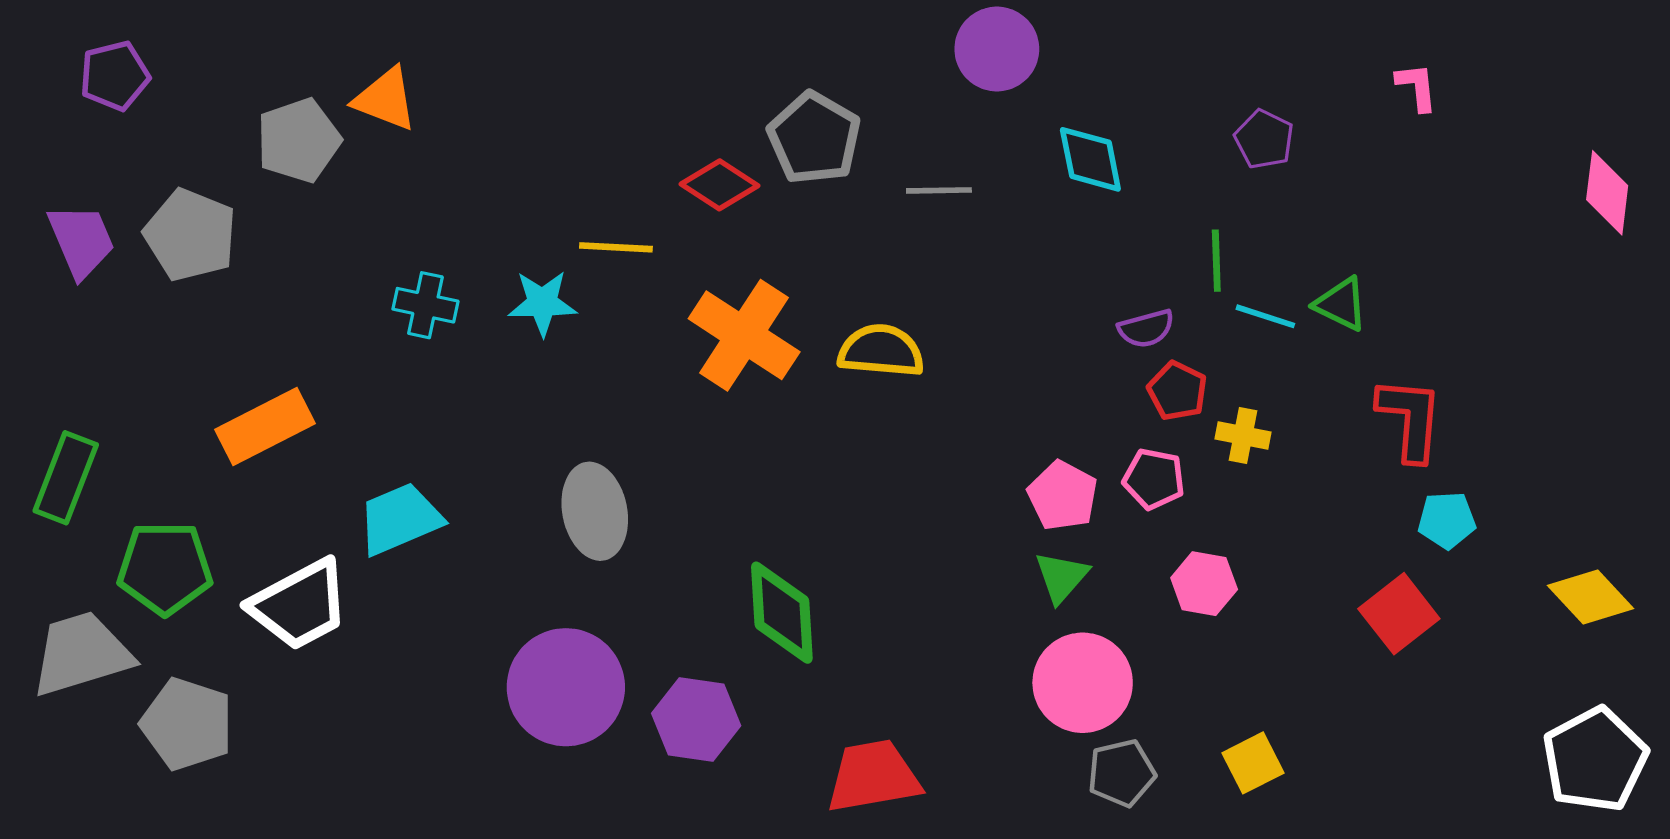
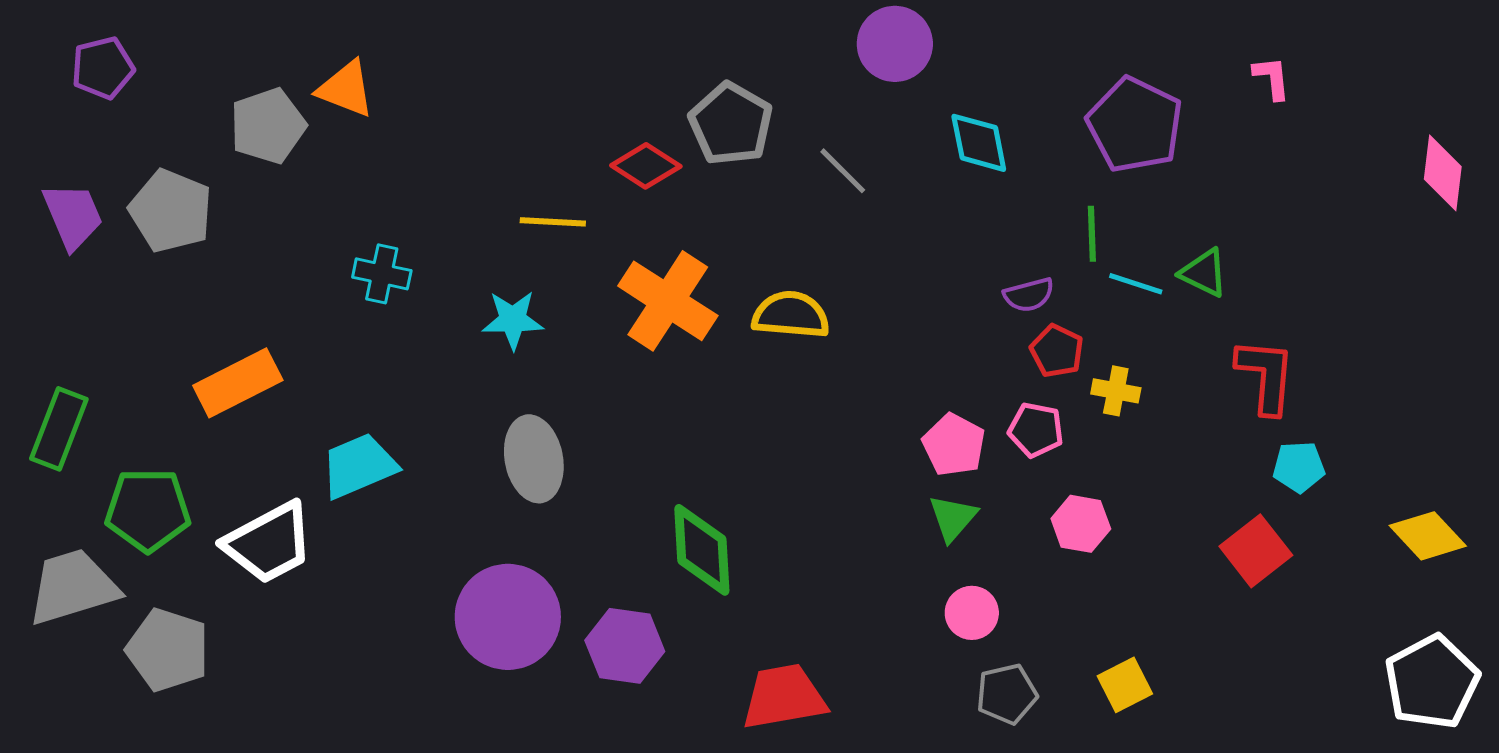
purple pentagon: (1264, 139) -> (1135, 125), size x1.8
gray line: (939, 190) -> (843, 171), turned 46
cyan star: (542, 303) -> (513, 320), moved
pink circle: (1083, 683) -> (972, 613), size x0.6

